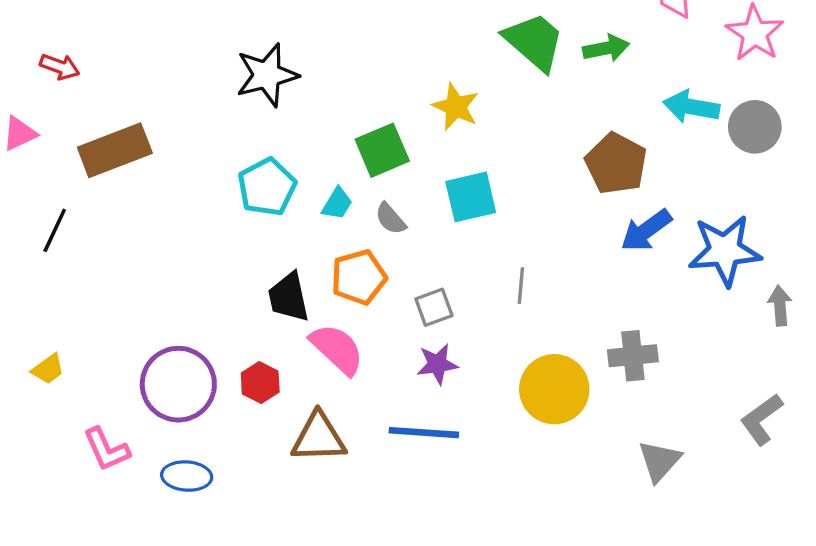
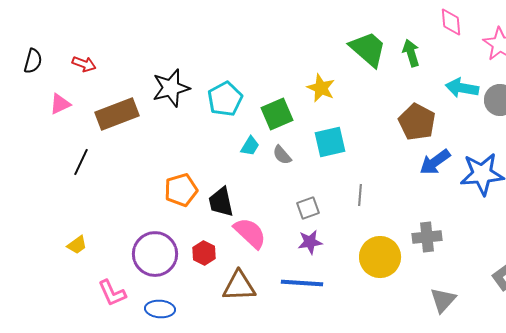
green arrow: (606, 48) -> (411, 53), turned -96
black star: (267, 75) -> (171, 88), moved
cyan pentagon: (267, 187) -> (225, 99), moved
orange pentagon: (359, 277) -> (181, 190), moved

